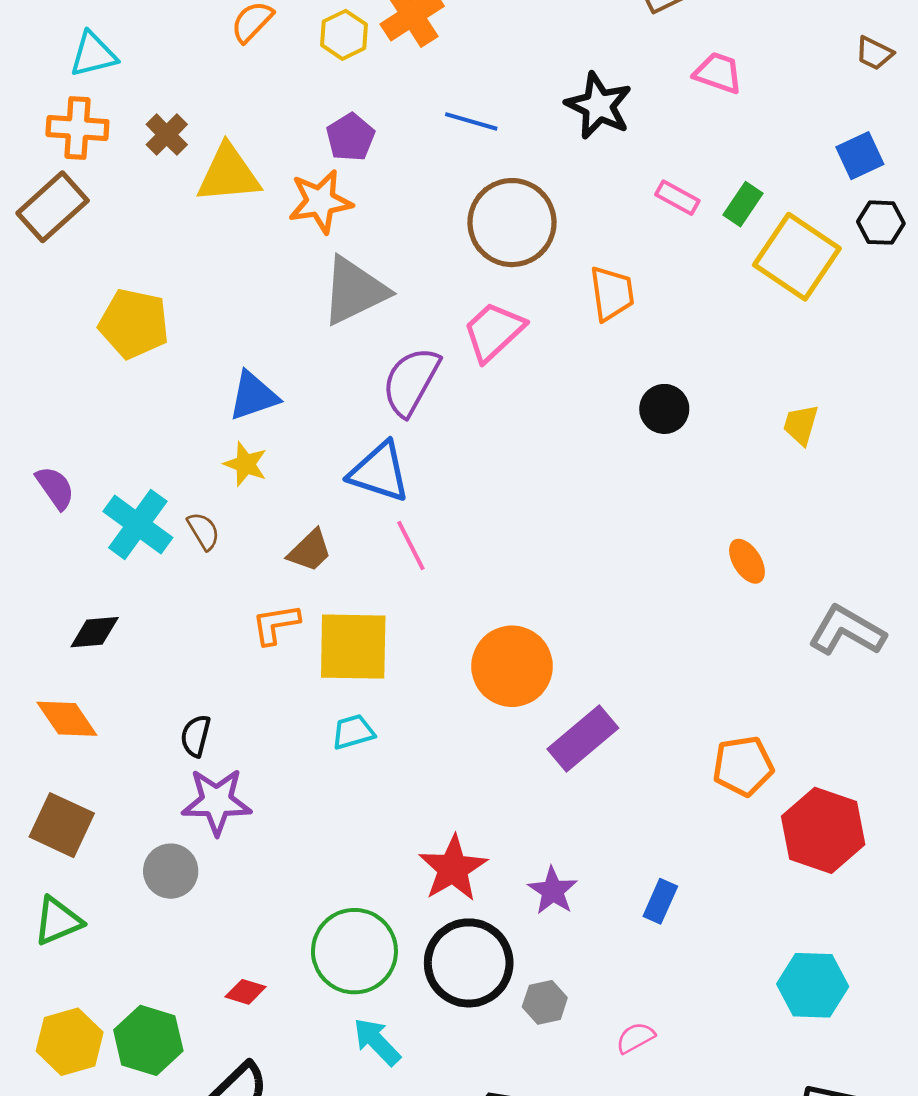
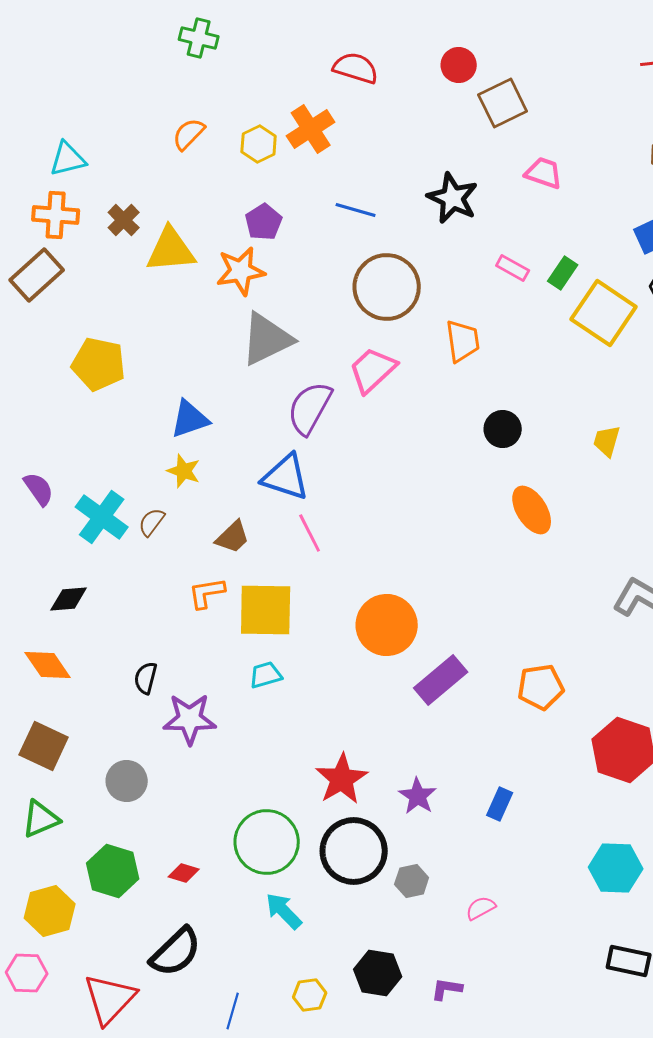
brown semicircle: (203, 531) -> (152, 522), turned -112
orange ellipse: (747, 561) -> (532, 510), moved, size x1.4
orange pentagon: (743, 766) -> (541, 687), moved
purple star: (217, 801) -> (190, 719), moved
green hexagon: (148, 1040) -> (113, 871), moved

